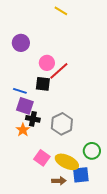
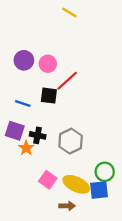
purple circle: (21, 43) -> (24, 60), moved
pink circle: (47, 63) -> (48, 64), moved
purple square: (25, 106) -> (15, 131), moved
blue square: (81, 175) -> (99, 190), moved

